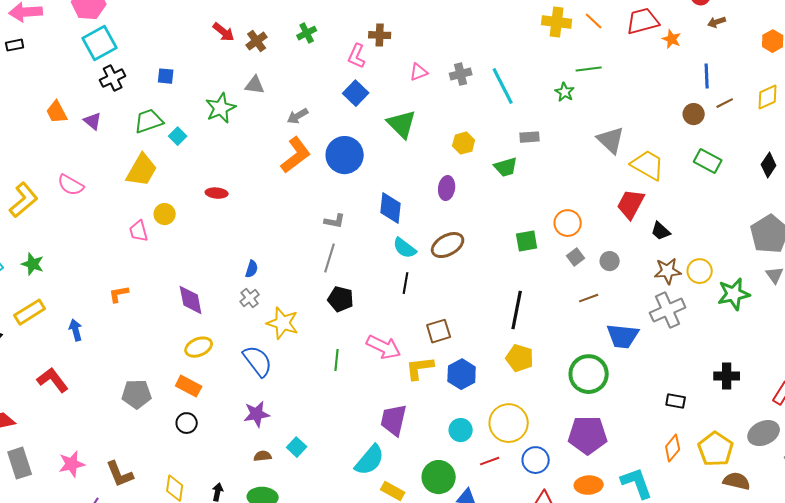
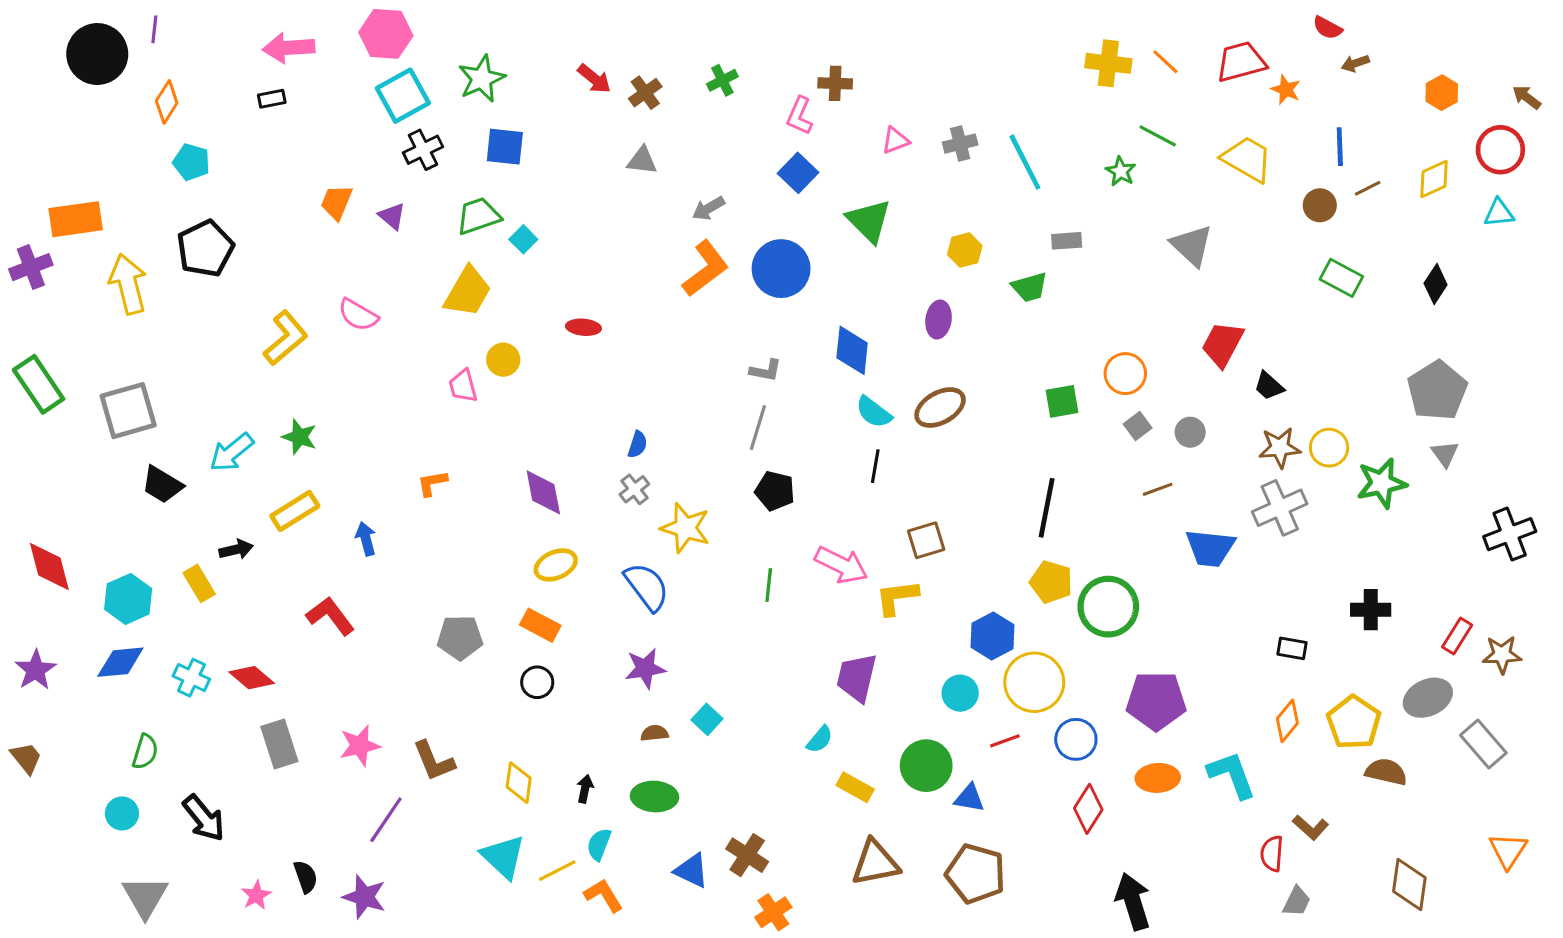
green line: (589, 69) -> (1158, 136), turned 35
blue square: (166, 76) -> (505, 147), size x1.5
green star: (221, 108) -> (482, 79), moved
orange trapezoid: (57, 112) -> (337, 202), turned 50
yellow trapezoid: (648, 165) -> (1247, 159), moved
blue hexagon: (462, 374) -> (993, 636), moved
green circle: (589, 374) -> (1108, 607), moved
cyan semicircle: (370, 460) -> (820, 739), size x0.6

